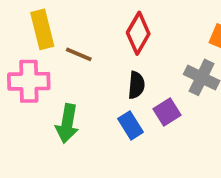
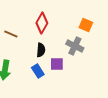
purple square: (167, 112) -> (57, 64), turned 32

